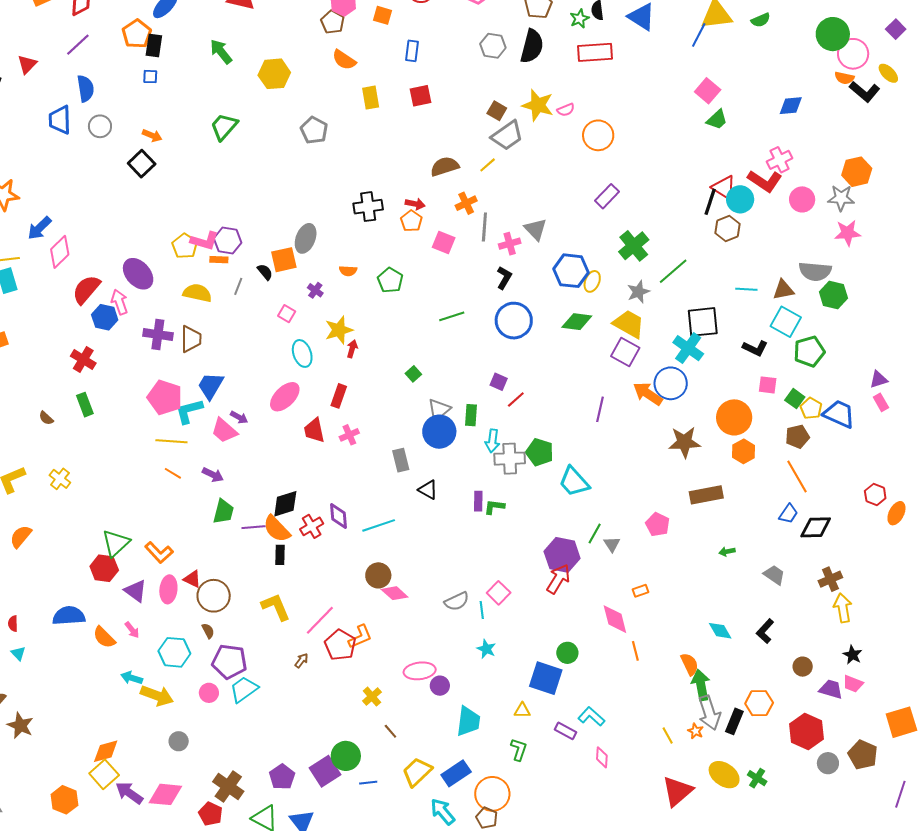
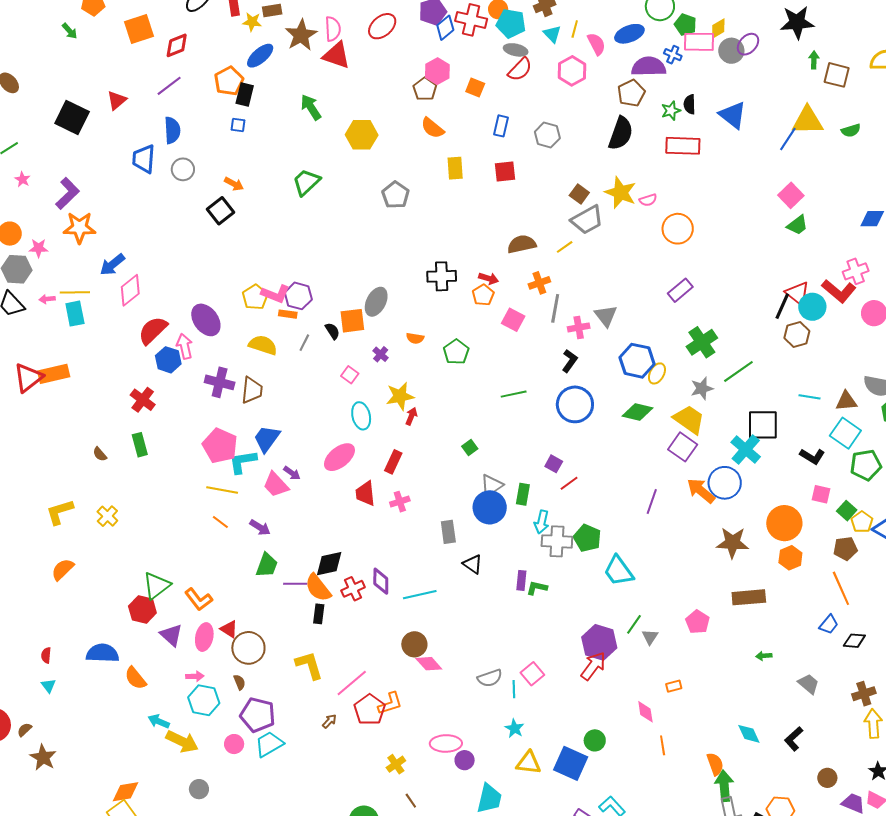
gray hexagon: (493, 46) -> (547, 135), moved
black diamond: (816, 527) -> (854, 641), size x0.7
pink diamond: (615, 619) -> (645, 712), size x0.7
pink arrow: (132, 630) -> (195, 676), moved, turned -60
yellow triangle: (522, 710) -> (529, 763), moved, size x1.5

